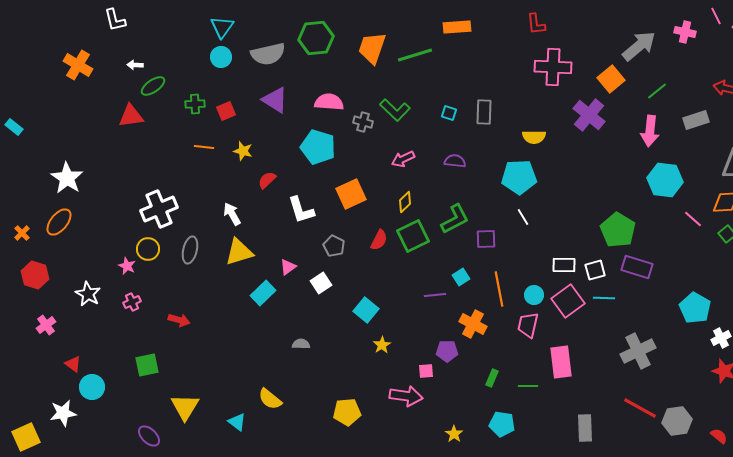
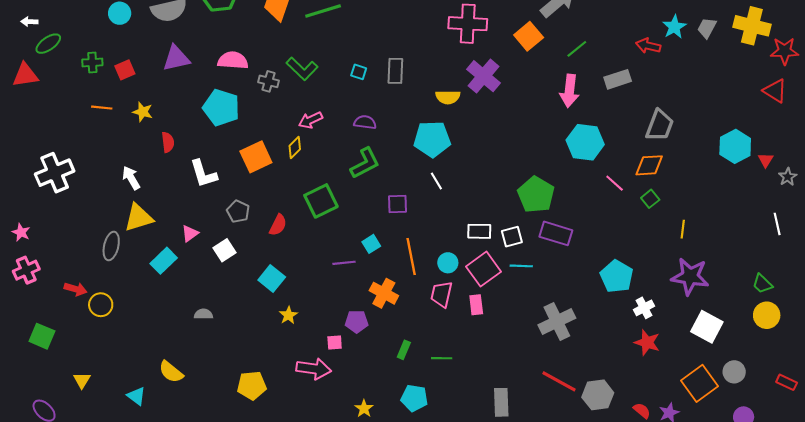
purple triangle: (275, 100) -> (176, 58), turned -44
purple cross: (589, 115) -> (483, 76), moved
red semicircle: (267, 180) -> (168, 142), turned 126
yellow diamond: (405, 202) -> (295, 147), moved
green L-shape: (455, 219) -> (365, 163), moved
red semicircle: (379, 240) -> (278, 225), moved
yellow circle: (148, 249) -> (101, 305), moved
gray ellipse: (190, 250) -> (111, 246), moved
pink cross: (132, 302) -> (26, 270), size x1.4
pink rectangle: (561, 362) -> (476, 305), moved, size x0.6
green square: (147, 365) -> (42, 336), turned 35
yellow triangle: (185, 407) -> (82, 380), size x0.6

